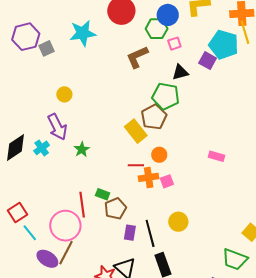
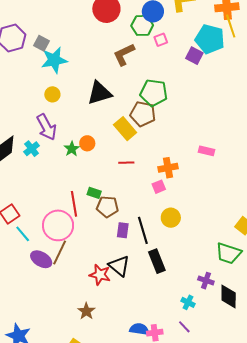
cyan star: (83, 33) -> (54, 60), moved
gray square: (47, 48) -> (41, 43), moved, turned -35
black triangle: (180, 72) -> (99, 93), moved, size x1.5
brown pentagon: (154, 117) -> (143, 114), turned -30
orange circle: (159, 155) -> (87, 143), moved
orange cross: (149, 177) -> (168, 168), moved
pink square: (167, 181) -> (159, 187), moved
brown pentagon: (115, 209) -> (107, 207), turned 30

